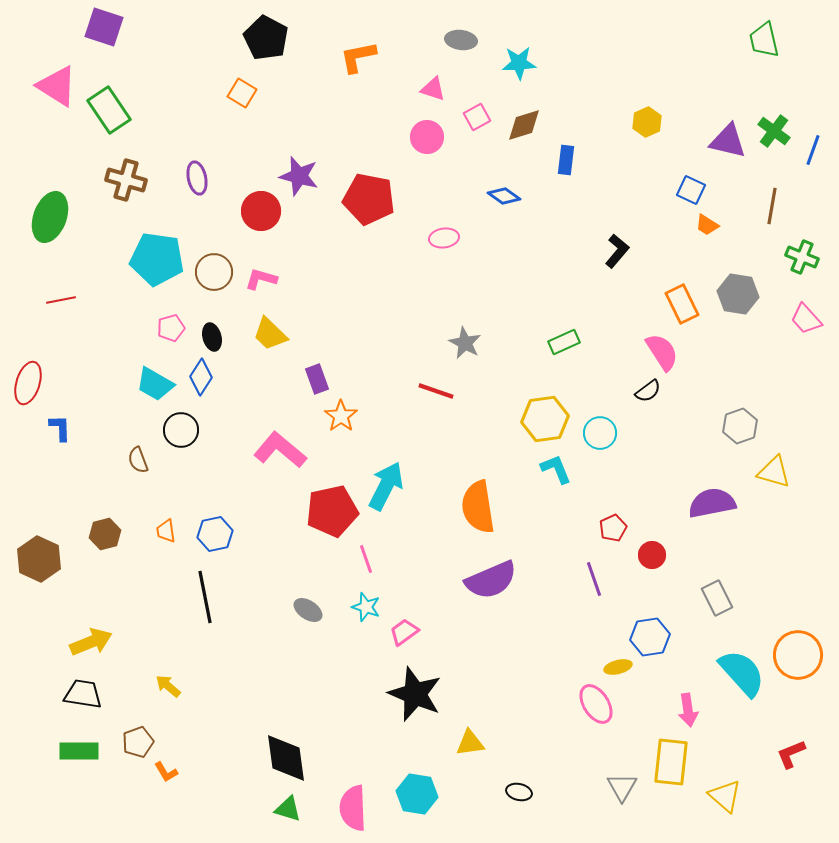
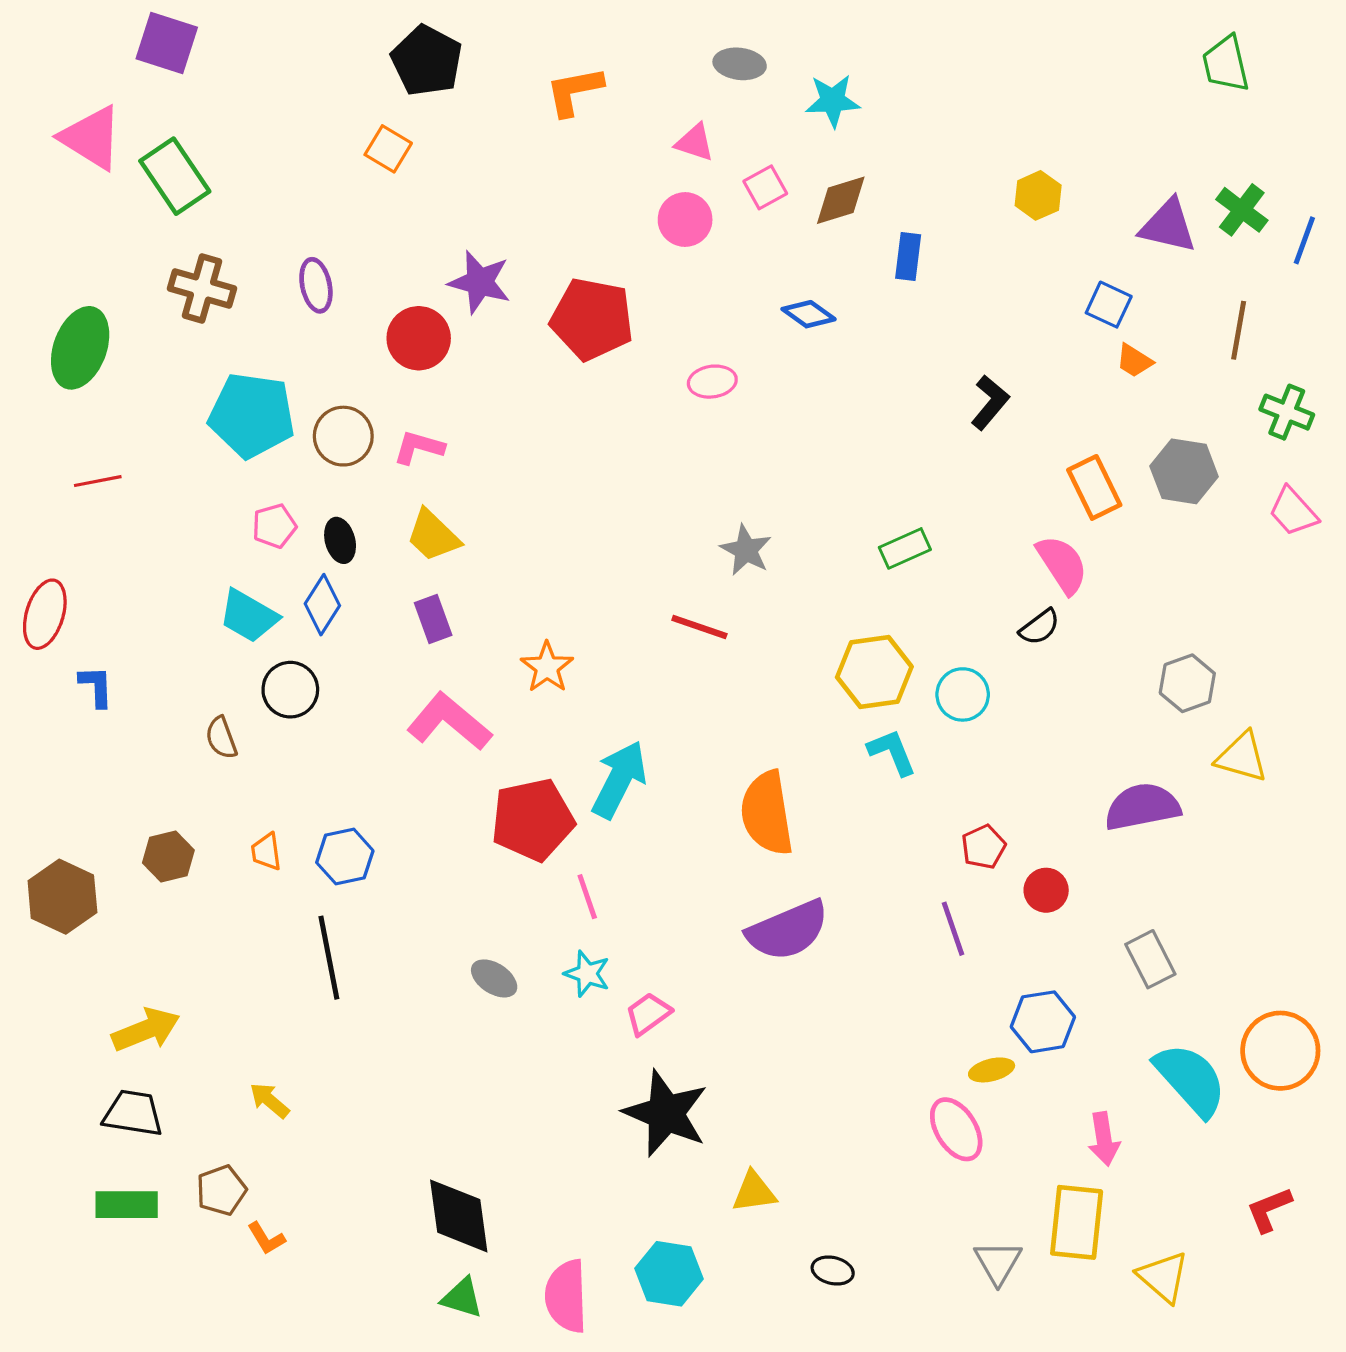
purple rectangle: (317, 379) -> (433, 619), moved

